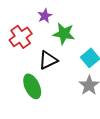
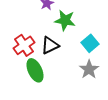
red cross: (21, 37) -> (24, 45), moved

